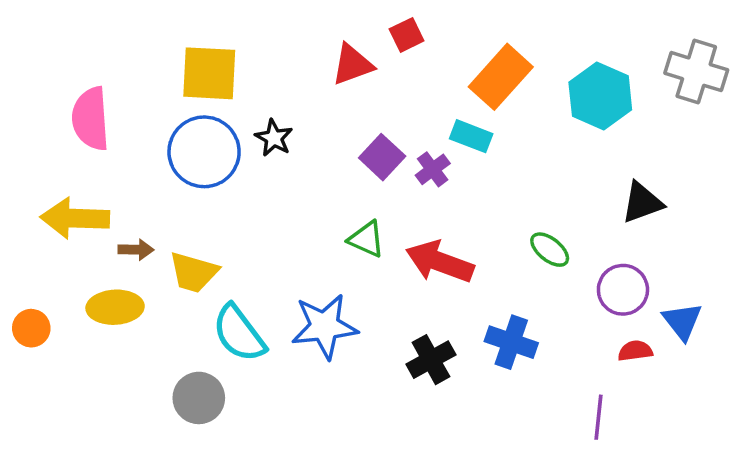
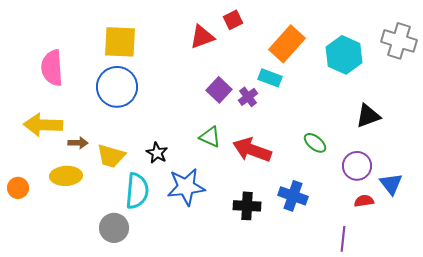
black star: (274, 138) -> (157, 153), moved
cyan semicircle: (239, 333) -> (137, 191), turned -138
black cross: (431, 360) -> (247, 206), turned 32

